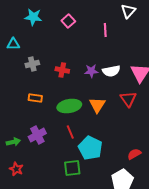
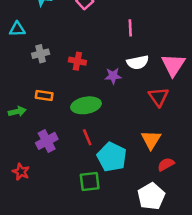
pink line: (105, 30) -> (130, 28), moved
purple star: (91, 71) -> (113, 76), moved
orange triangle: (97, 105) -> (151, 140), moved
green arrow: (13, 142) -> (17, 111), moved
red star: (16, 169) -> (21, 172), moved

